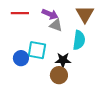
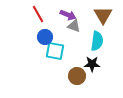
red line: (20, 13) -> (38, 14), turned 60
blue circle: (21, 58) -> (45, 37), moved
black star: (63, 60) -> (92, 64), moved

